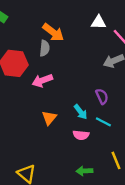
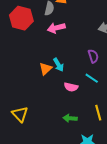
pink arrow: (42, 81) -> (56, 28), moved
cyan arrow: (81, 112) -> (58, 65), moved

